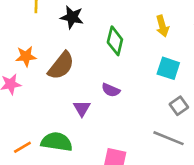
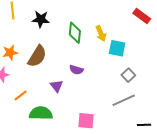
yellow arrow: (162, 26) -> (101, 33), moved
gray line: (169, 138) -> (124, 100), turned -40
orange line: (22, 147) -> (21, 95), moved

